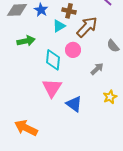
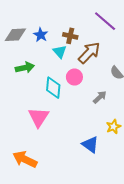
cyan triangle: (59, 26) -> (60, 52), turned -40
pink triangle: (52, 88) -> (39, 117), moved
blue triangle: (74, 104) -> (90, 145), moved

